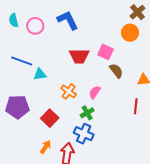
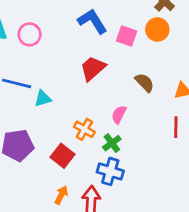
blue L-shape: (68, 20) -> (92, 21), moved
pink square: (106, 52) -> (127, 36), moved
red trapezoid: (79, 56) -> (93, 68), turned 145
orange cross: (69, 91) -> (84, 129), moved

